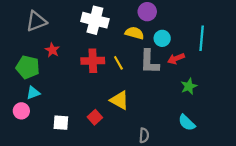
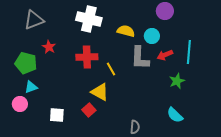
purple circle: (147, 12) -> (165, 11), moved
cyan line: (202, 38) -> (189, 52), moved
yellow line: (118, 63) -> (111, 69), moved
yellow triangle: (119, 100) -> (100, 92), moved

